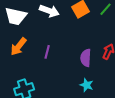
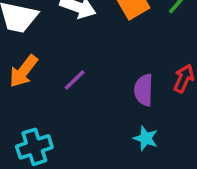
purple line: (47, 52) -> (75, 80), turned 32

